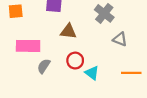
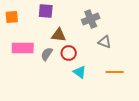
gray cross: (104, 13) -> (91, 19), turned 30
red circle: (75, 61) -> (69, 53), moved
gray semicircle: (44, 66) -> (47, 54), moved

